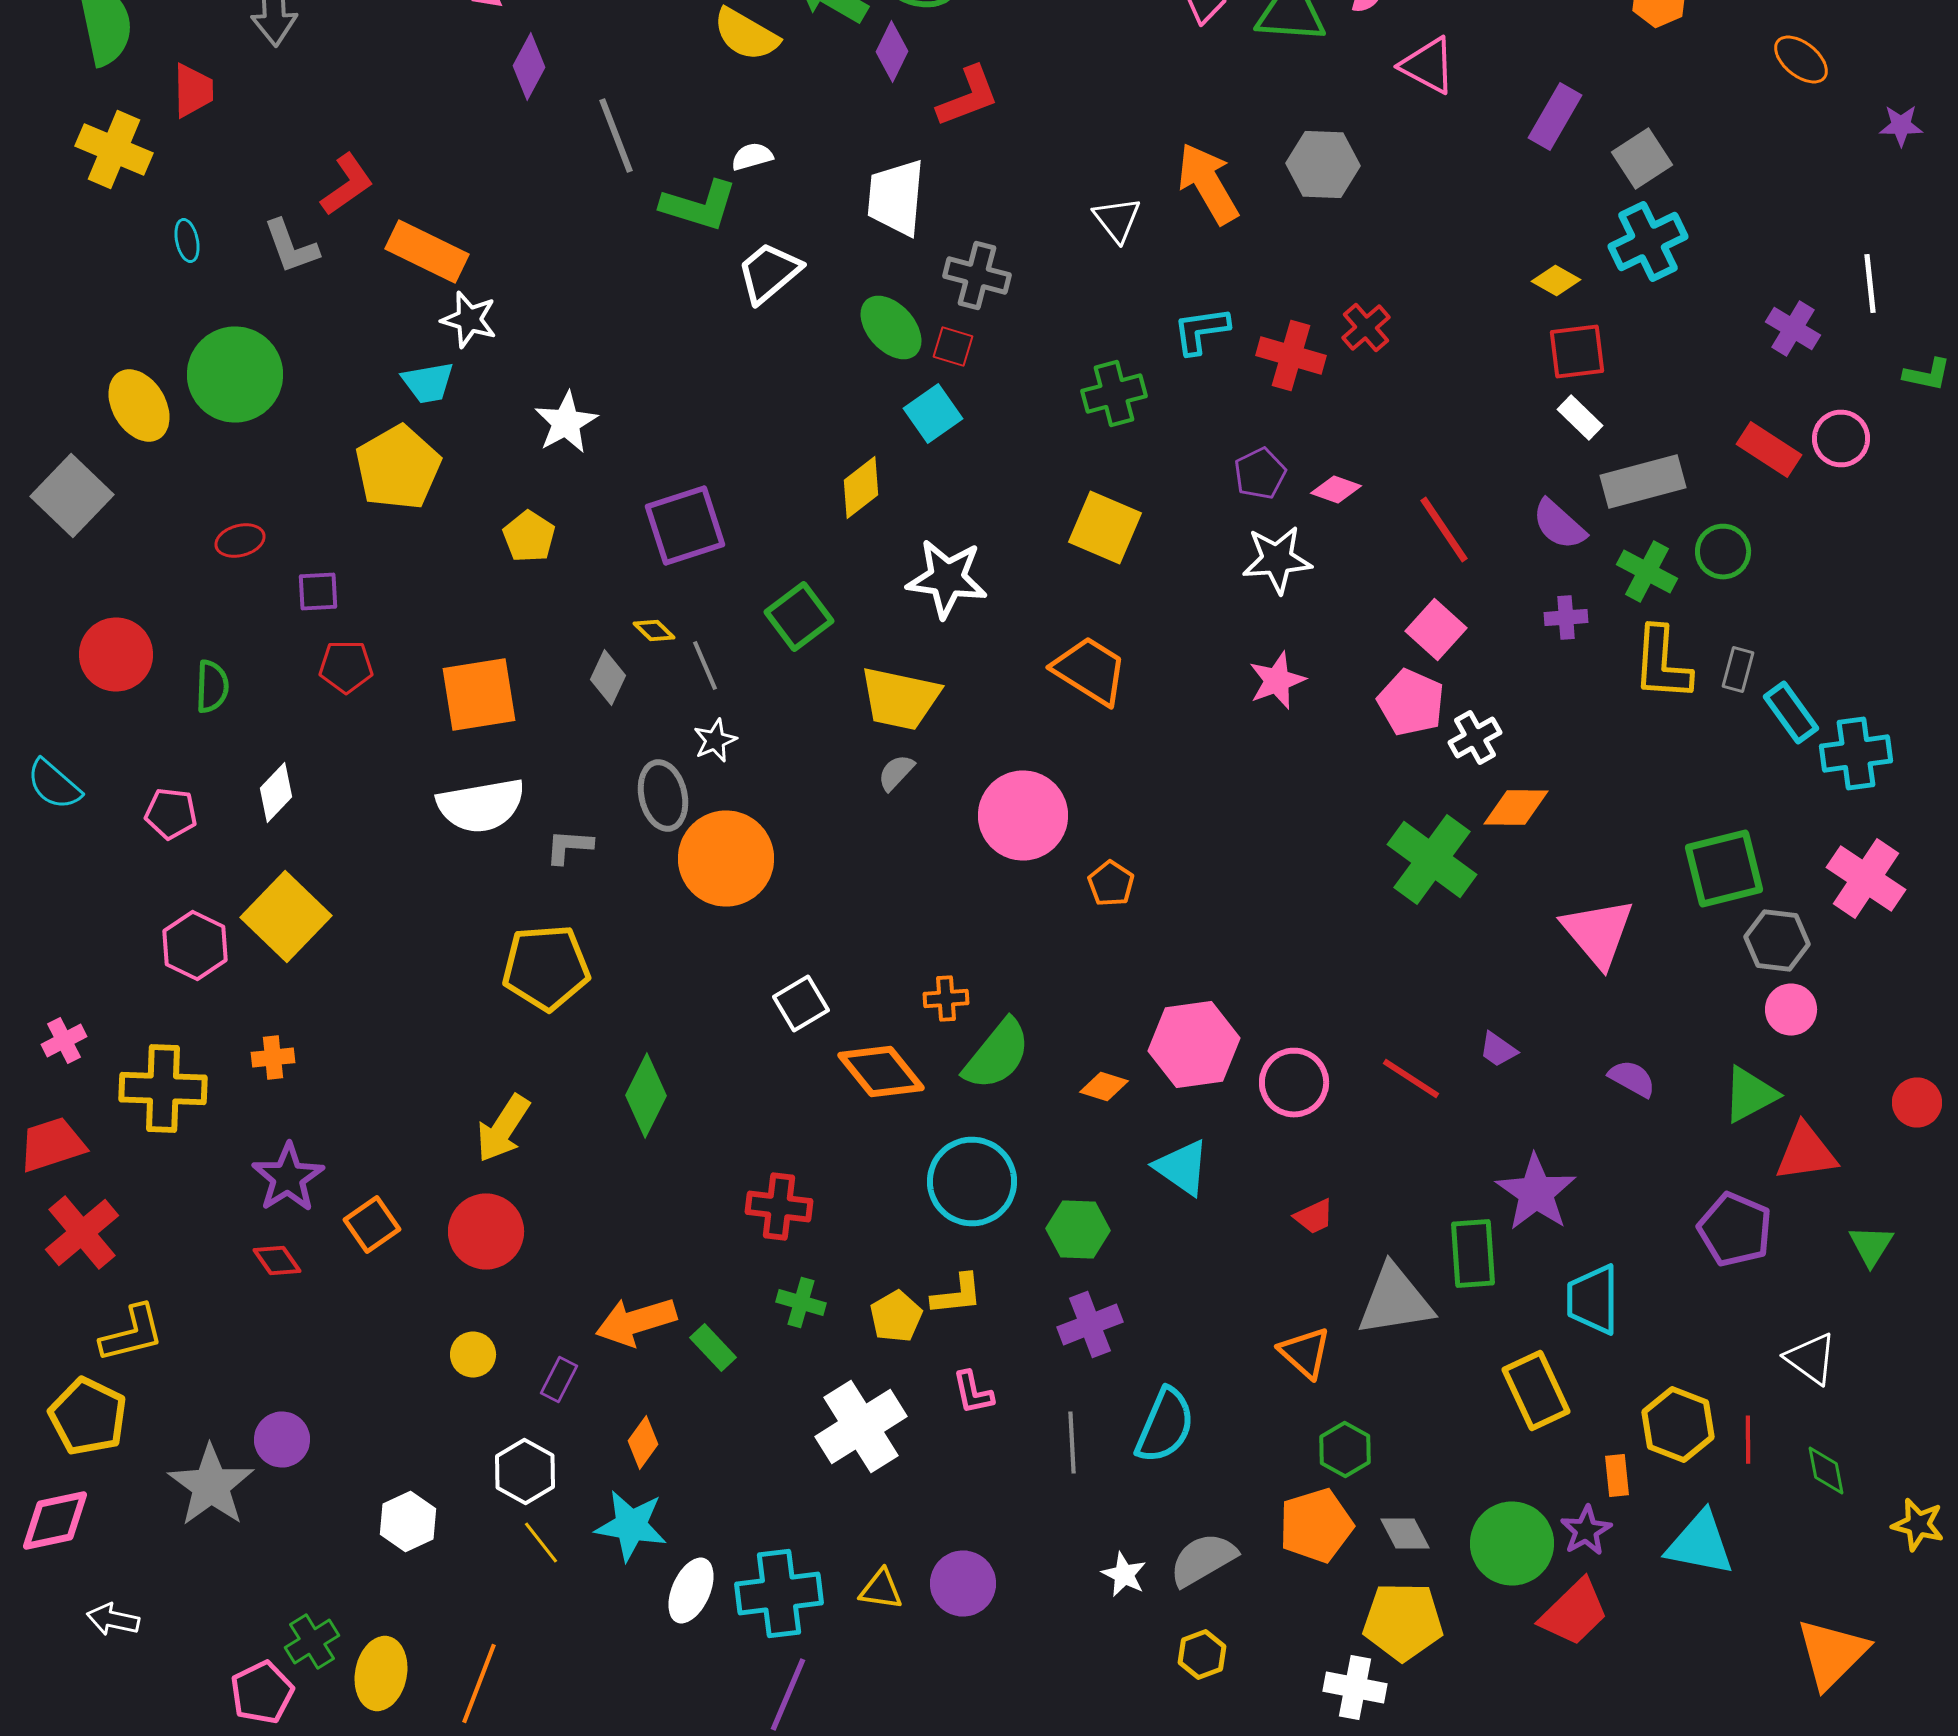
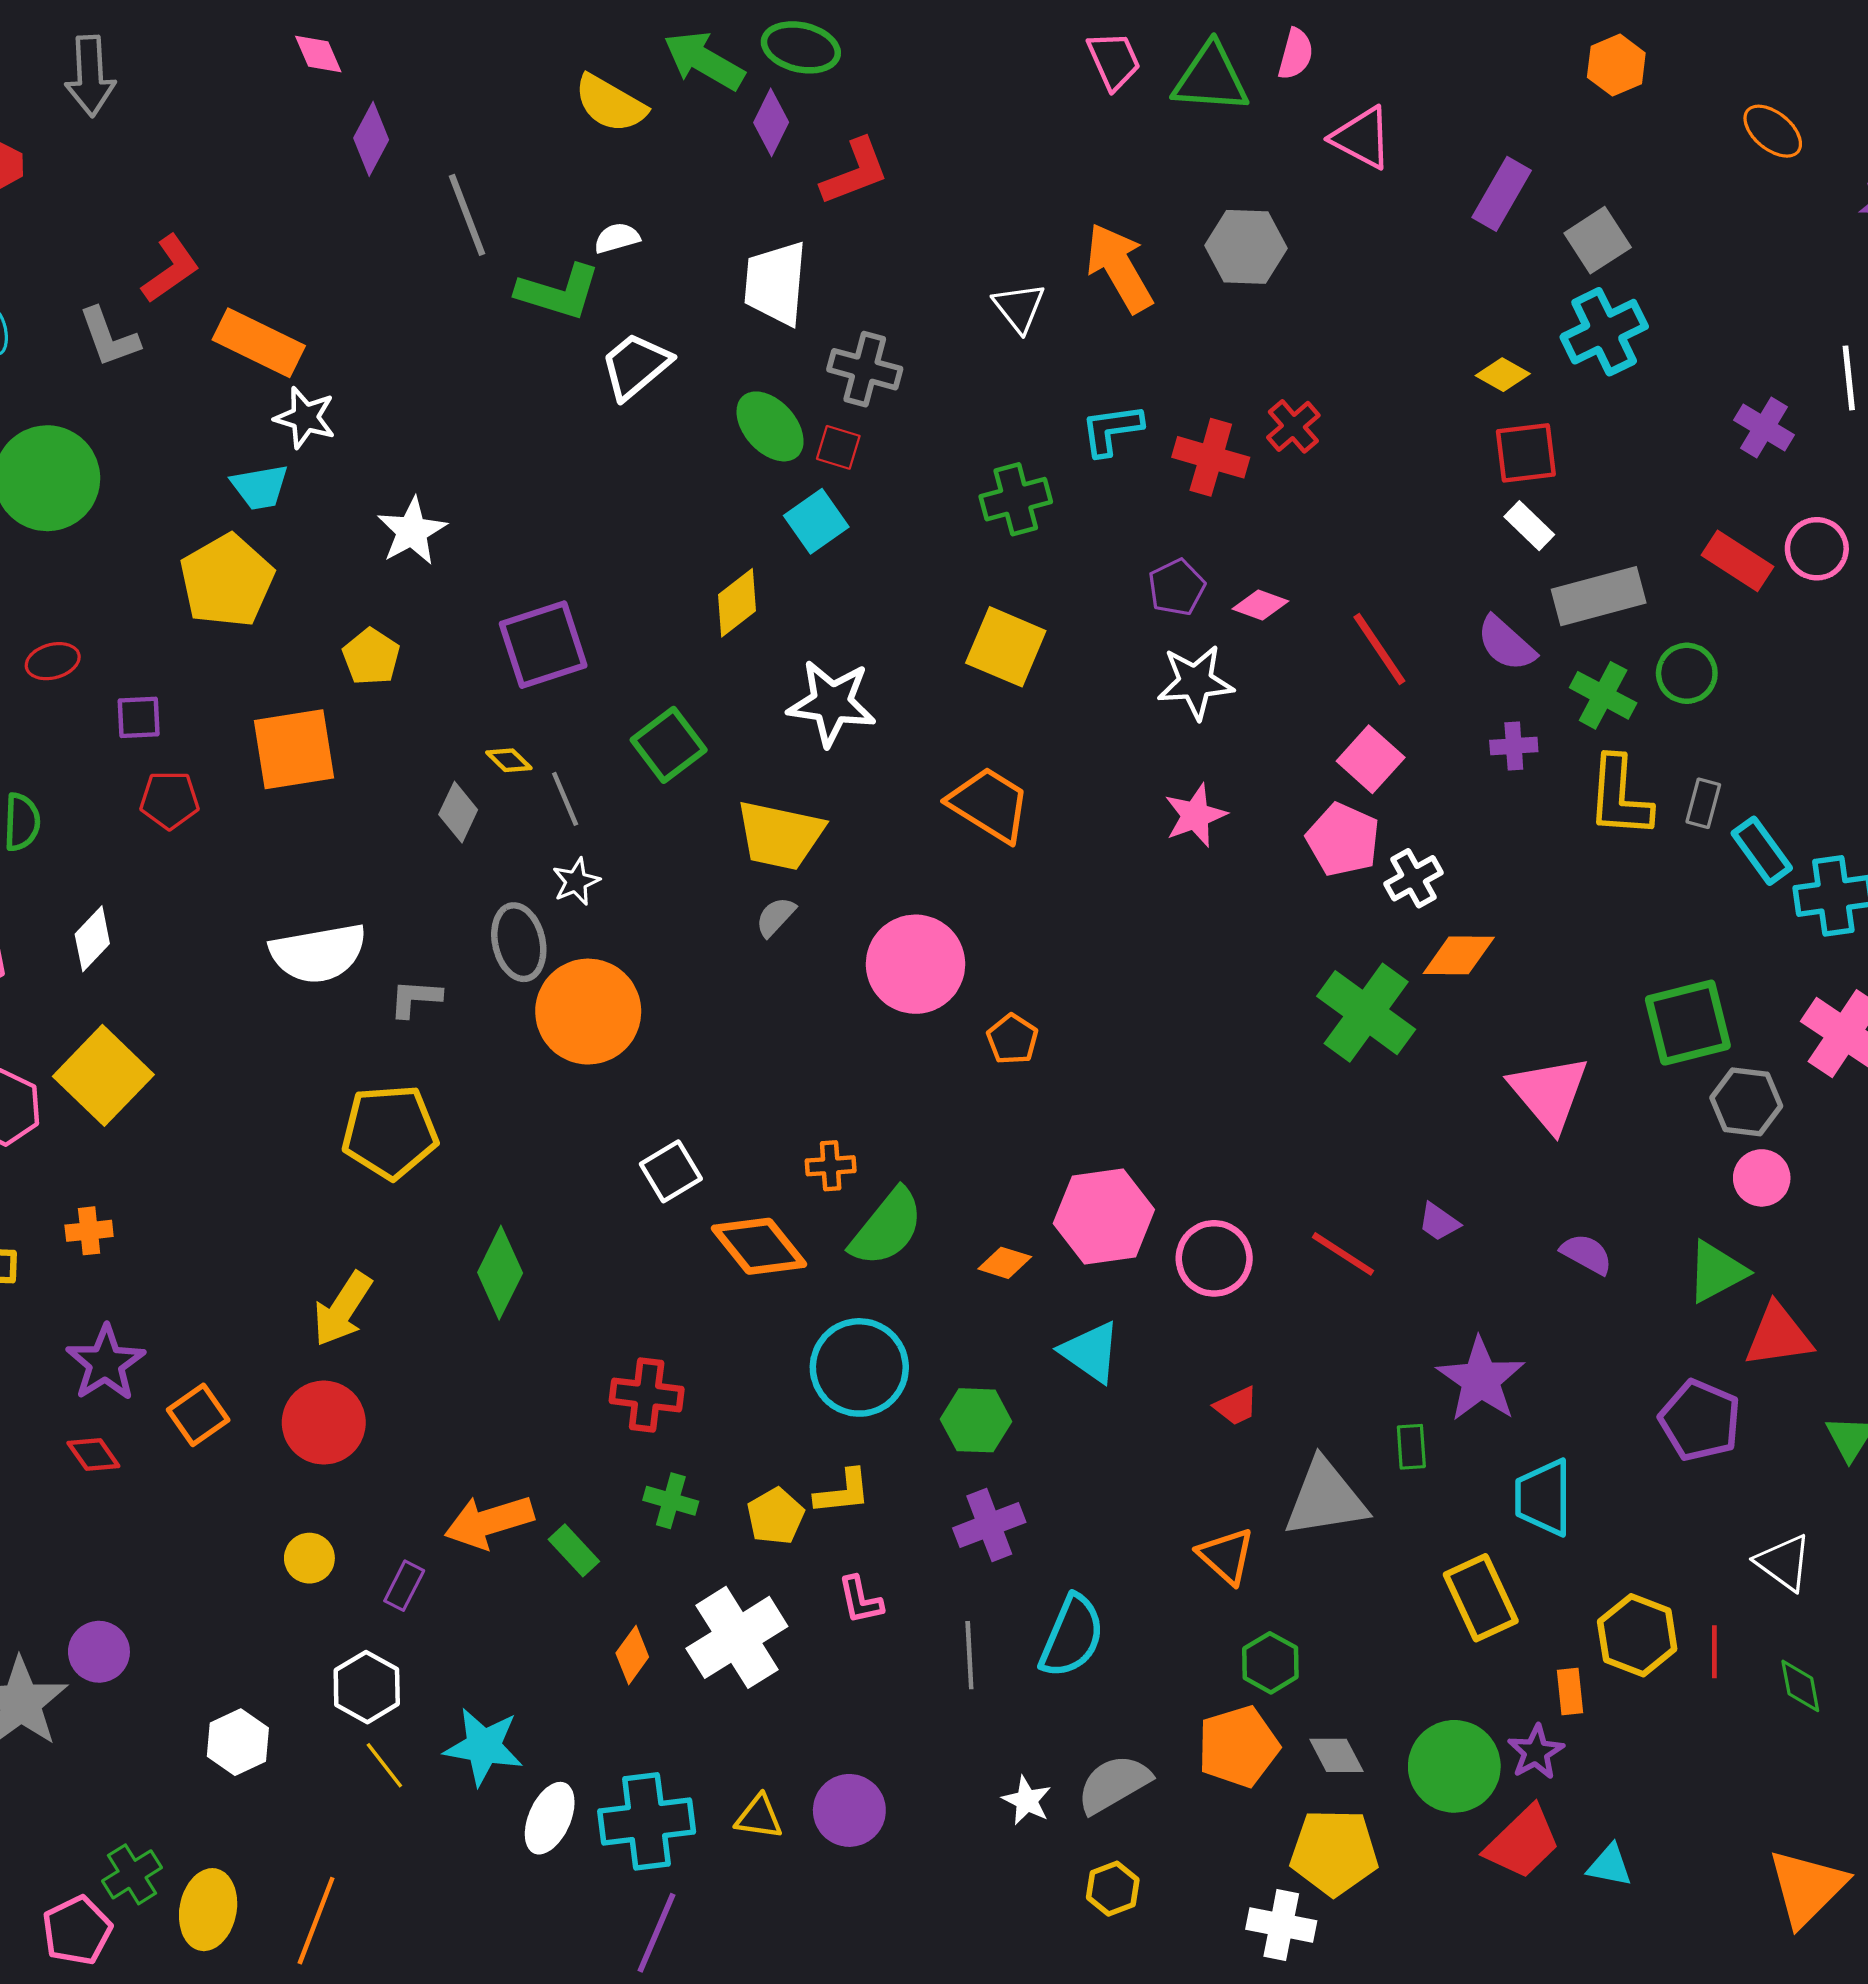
orange square: (479, 694) -> (294, 749), moved
green rectangle: (1473, 1254) -> (1411, 1447), size x0.6
orange diamond: (643, 1442) -> (632, 1655), moved
cyan triangle: (1700, 1544) -> (1610, 1866), moved, size x0.6

